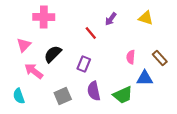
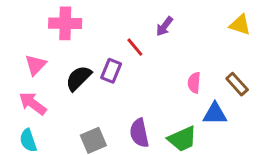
yellow triangle: (146, 18) -> (240, 25), moved
purple rectangle: (84, 64) -> (111, 71), moved
pink arrow: (34, 71) -> (33, 103), moved

